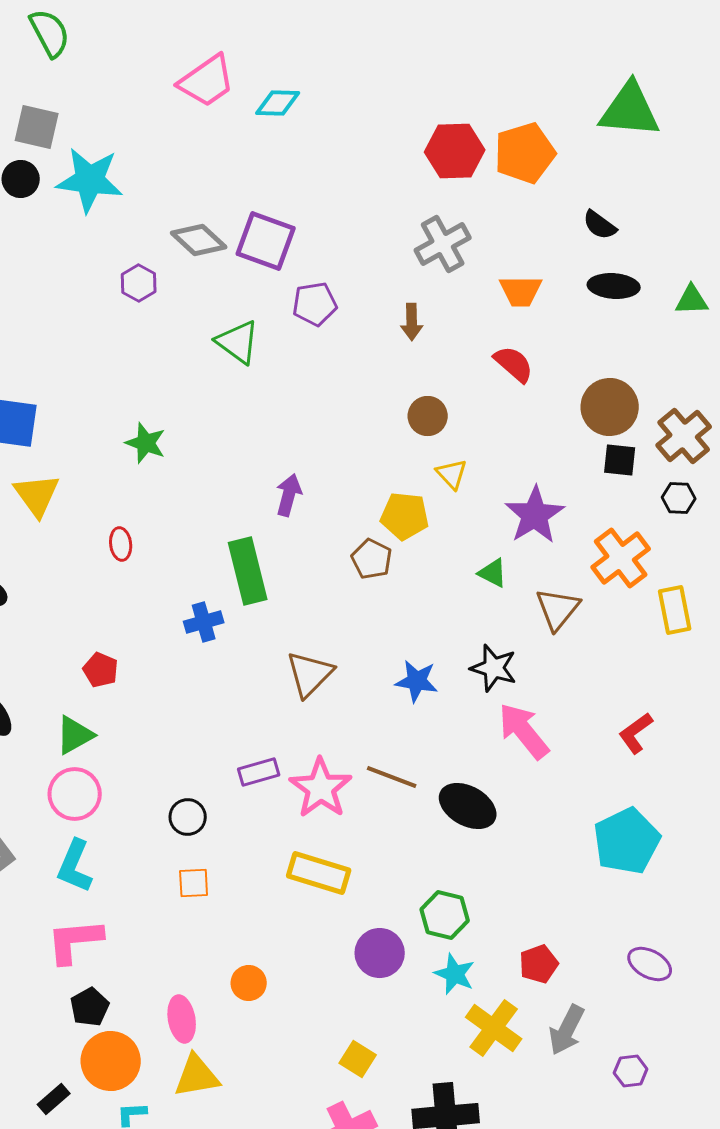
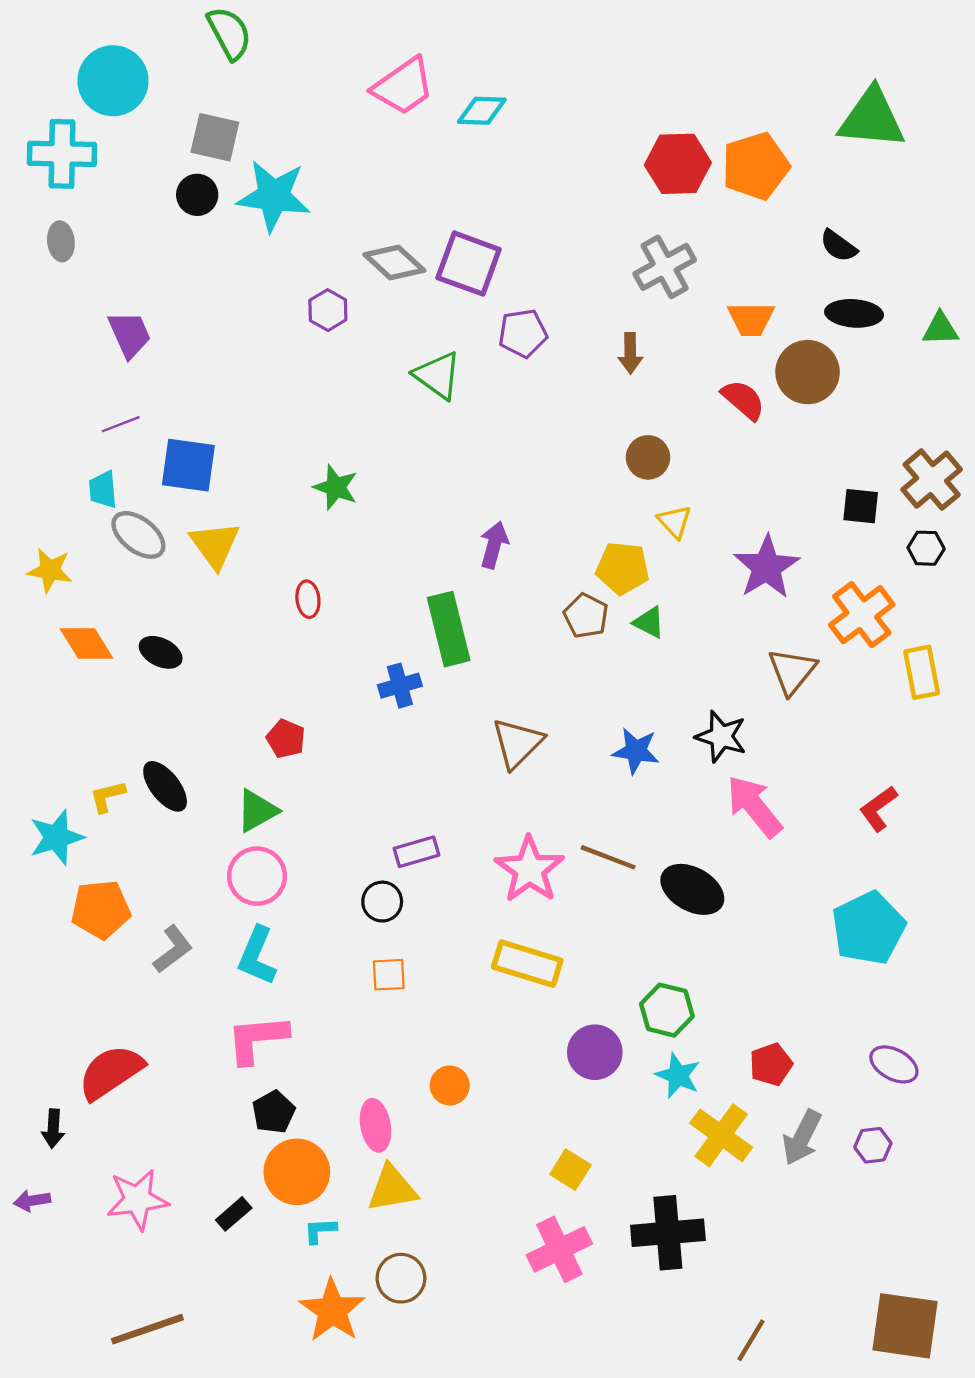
brown circle: (610, 407) -> (808, 372), moved
green triangle: (493, 573) -> (649, 622), moved
purple rectangle: (259, 772) -> (416, 852), moved
purple hexagon: (631, 1071) -> (873, 1145), moved

